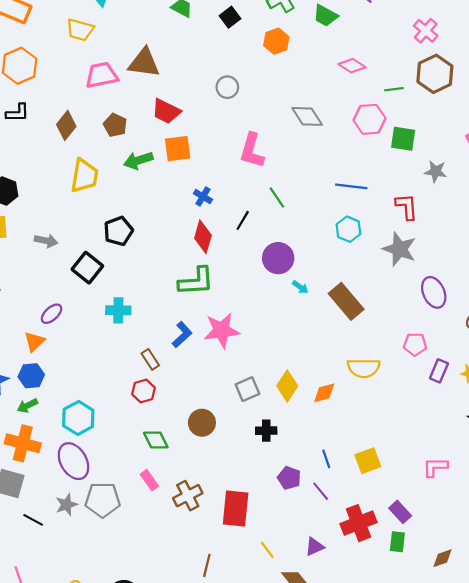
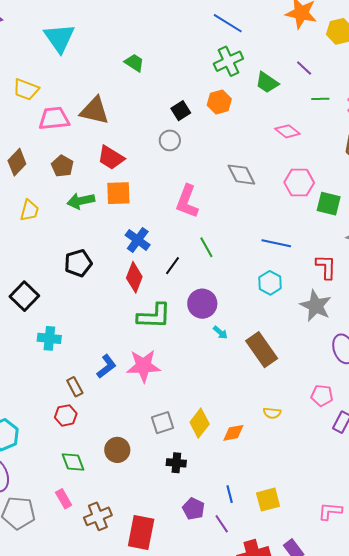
black square: (230, 17) -> (181, 111), moved
yellow trapezoid: (80, 30) -> (26, 89), moved
green line: (394, 89) -> (320, 99), moved
yellow trapezoid: (84, 176) -> (29, 210), size x0.7
blue cross: (203, 197) -> (138, 240), size x1.4
black pentagon: (118, 231) -> (78, 263), moved
green L-shape: (196, 281) -> (154, 316), moved
yellow semicircle: (364, 368) -> (272, 413), size x0.6

